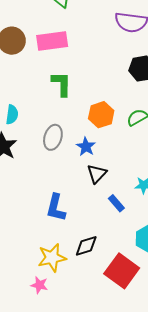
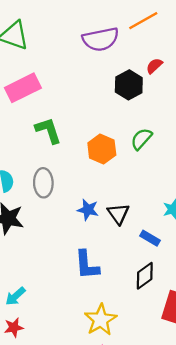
gray ellipse: (53, 137) -> (43, 183), moved
blue star: (86, 147) -> (88, 210), moved
black diamond: (86, 246) -> (145, 276), moved

